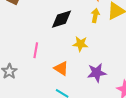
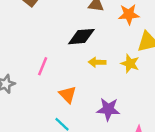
yellow arrow: (95, 16) -> (97, 62), moved, turned -112
yellow star: (80, 44) -> (130, 64), moved

